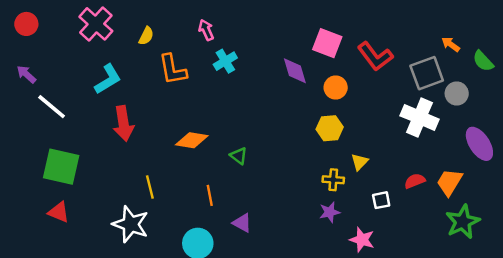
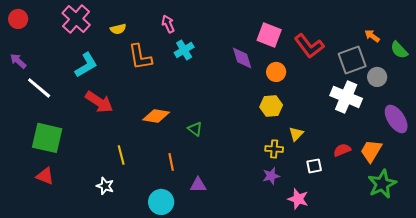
yellow semicircle: (146, 36) -> (118, 29), turned 49
red arrow: (123, 123) -> (99, 102), turned -48
purple triangle: (242, 223) -> (198, 185), turned -30
white star: (131, 224) -> (105, 186), size x0.6

